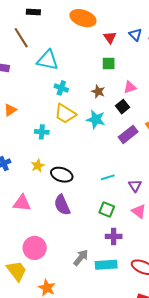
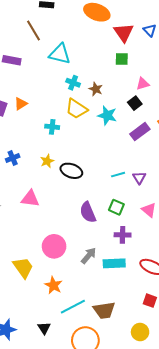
red triangle: (110, 38) -> (124, 33), size x1.5
brown star: (98, 91) -> (96, 89), moved
purple triangle: (135, 186) -> (139, 178), moved
purple semicircle: (62, 205) -> (88, 212), moved
pink circle: (35, 248) -> (54, 246), moved

